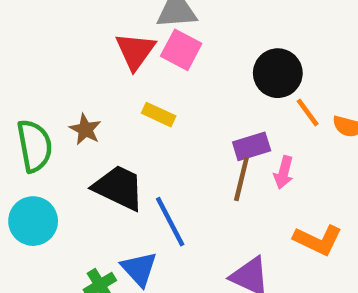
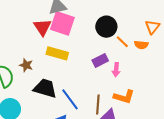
pink square: (181, 50) -> (62, 23), size x1.4
yellow rectangle: (159, 115) -> (57, 53), size x1.5
brown line: (241, 179) -> (98, 105), moved
orange L-shape: (318, 240) -> (124, 97), moved

